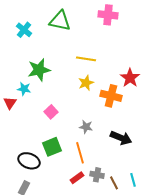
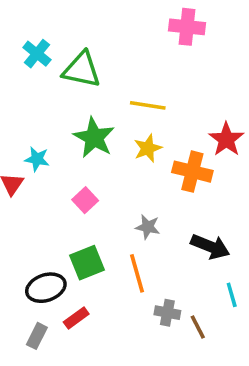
green triangle: (60, 21) -> (82, 70), moved
green star: (39, 70) -> (94, 138), moved, turned -30
black ellipse: (29, 161) -> (46, 288), turned -40
red rectangle: (77, 178) -> (76, 318), moved
cyan line: (133, 180) -> (232, 295), moved

